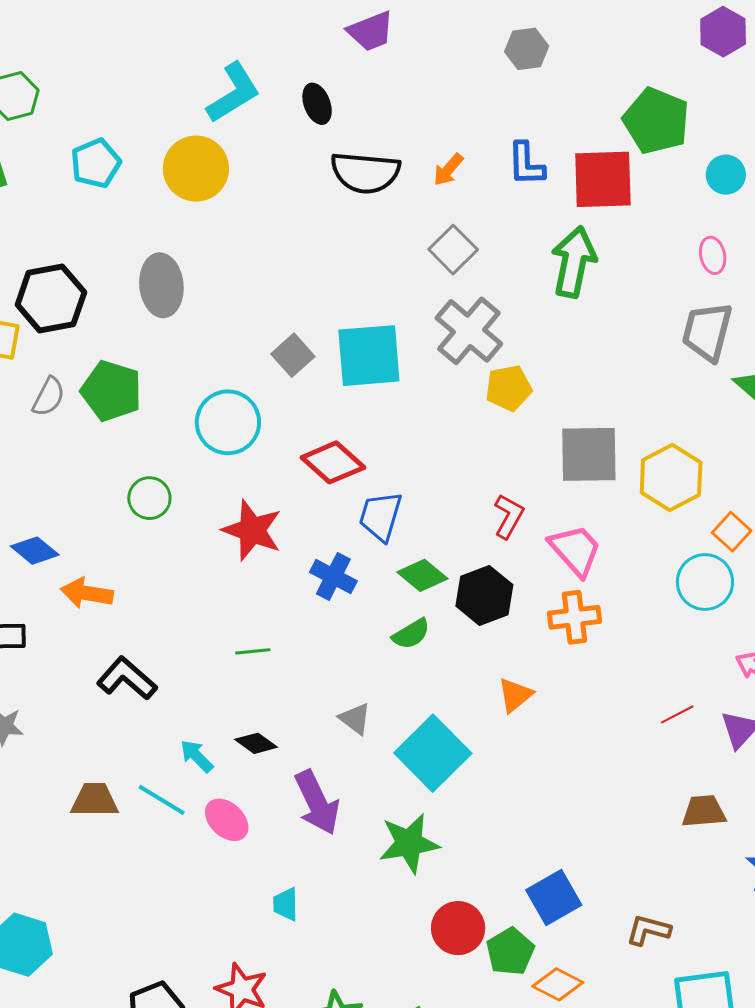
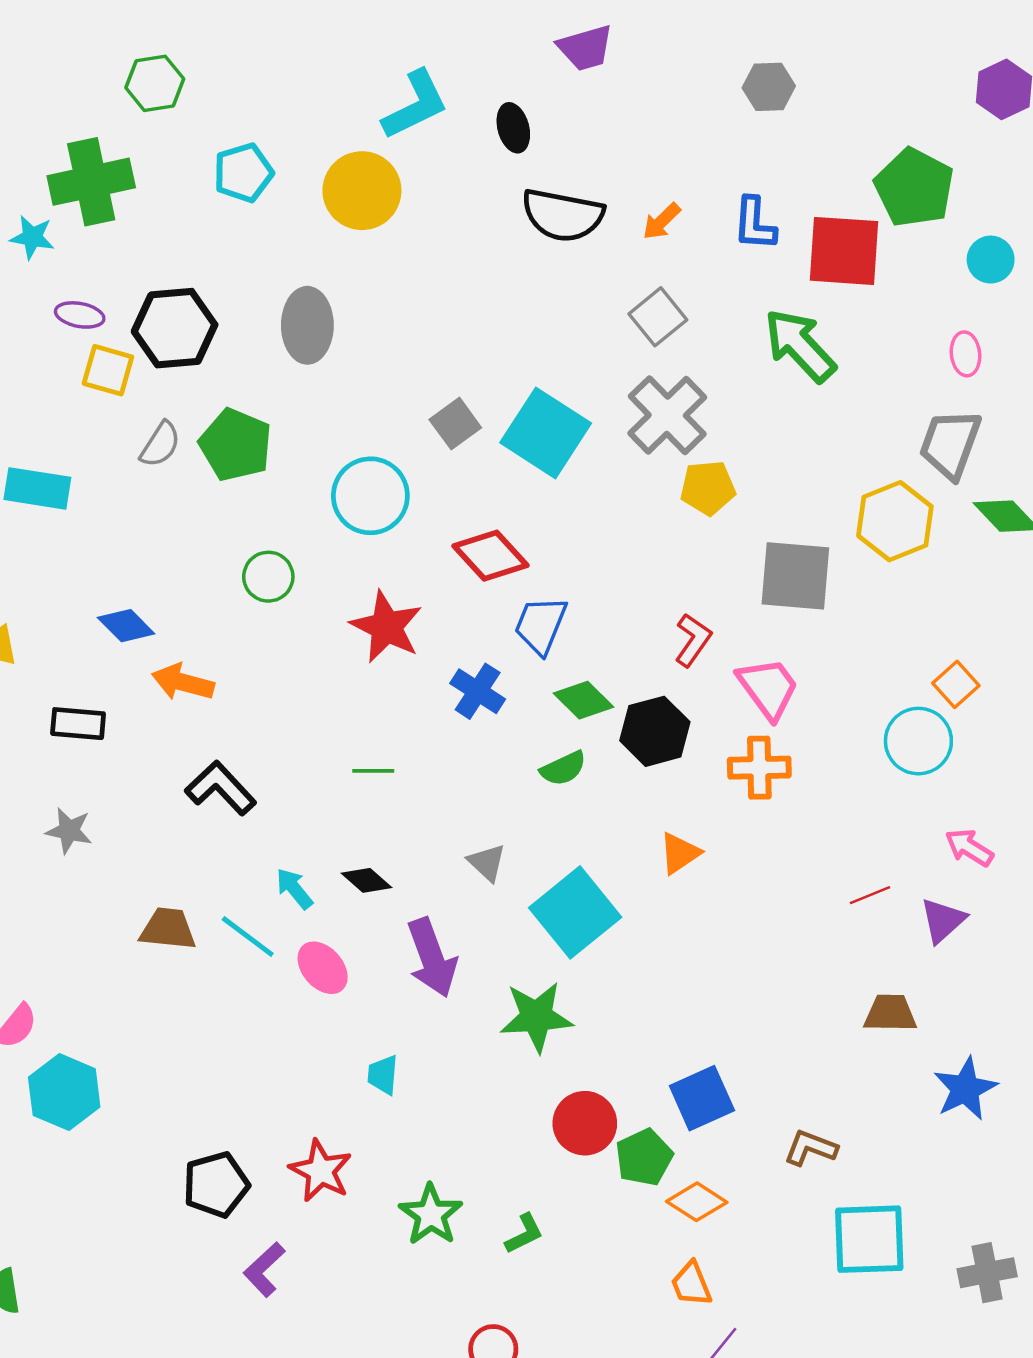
green arrow: (574, 262) -> (800, 345), turned -60
cyan square: (369, 356) -> (546, 433), turned 32
yellow hexagon: (671, 478) -> (895, 521), moved

